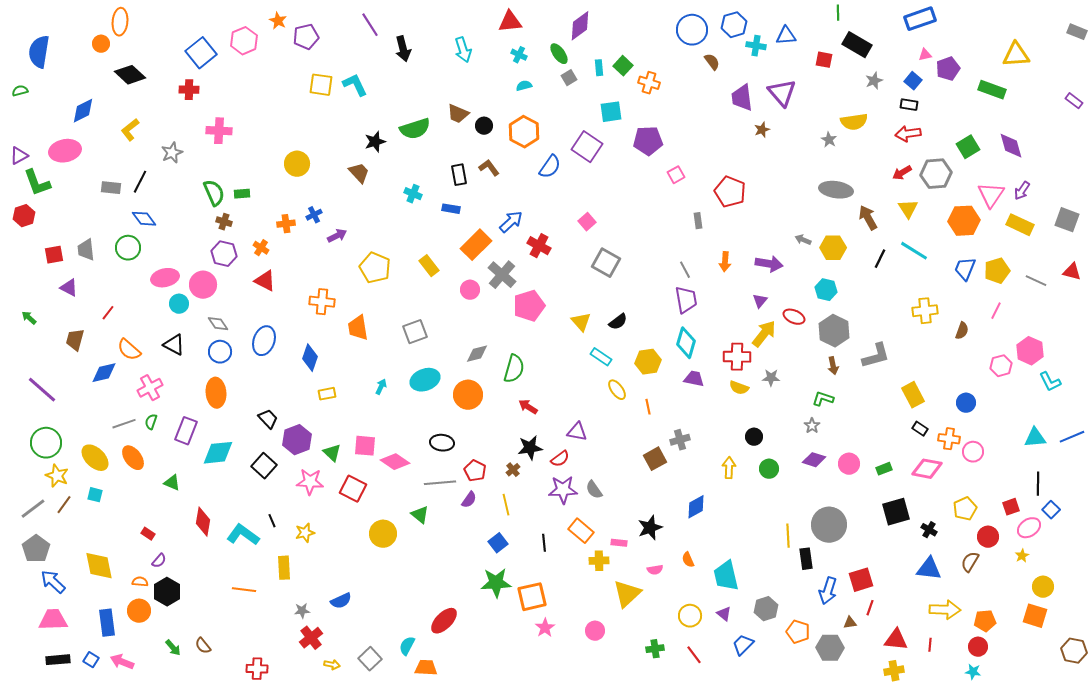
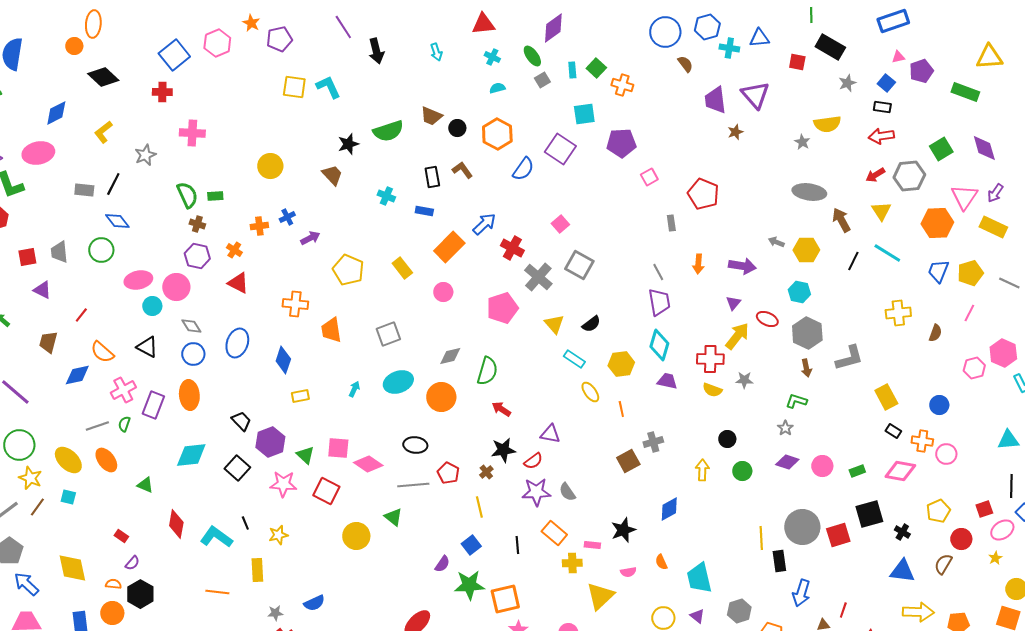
cyan arrow: (463, 50) -> (436, 52), size x0.7
gray cross: (502, 275) -> (538, 277), moved
purple rectangle: (186, 431) -> (153, 405), moved
purple semicircle: (469, 500) -> (442, 564), moved
red square: (861, 580) -> (838, 535), moved

